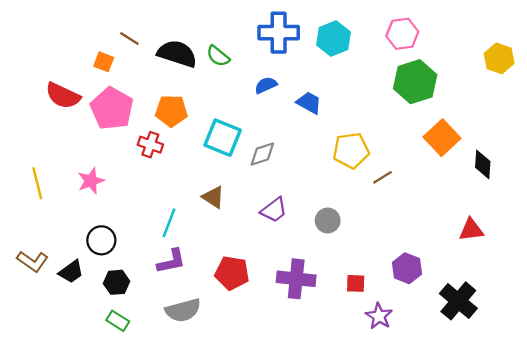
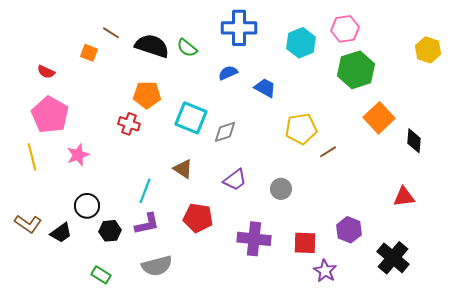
cyan hexagon: (333, 38) -> (301, 43), moved
red semicircle: (63, 96) -> (46, 72), moved, size x0.6
pink pentagon: (112, 108) -> (50, 115), moved
red pentagon: (232, 273) -> (198, 218), moved
black hexagon: (117, 282) -> (110, 231), moved
red square: (356, 283) -> (305, 243), size x1.4

